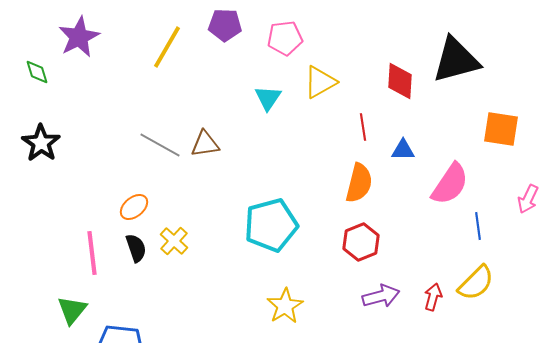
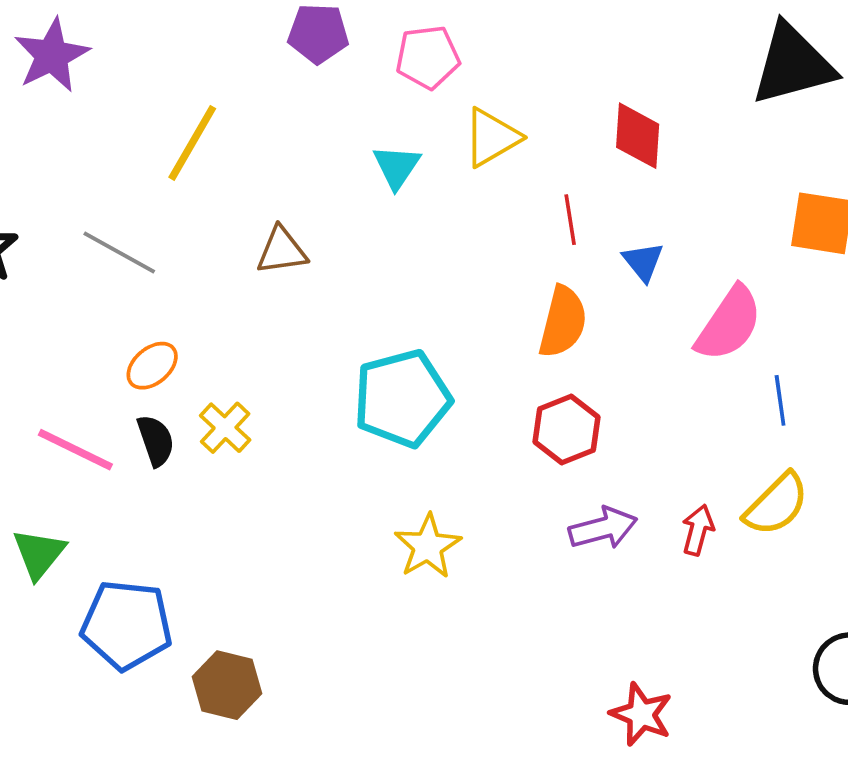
yellow line: (167, 47) -> (192, 143), moved
black triangle: (456, 60) -> (793, 64), moved
gray line: (160, 145) -> (119, 252), moved
blue triangle: (403, 150) -> (643, 262), turned 50
pink line: (92, 253) -> (75, 450), turned -57

